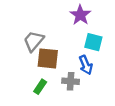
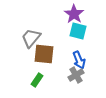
cyan square: (93, 42) -> (78, 31), moved
gray cross: (71, 81) -> (76, 75), moved, turned -35

